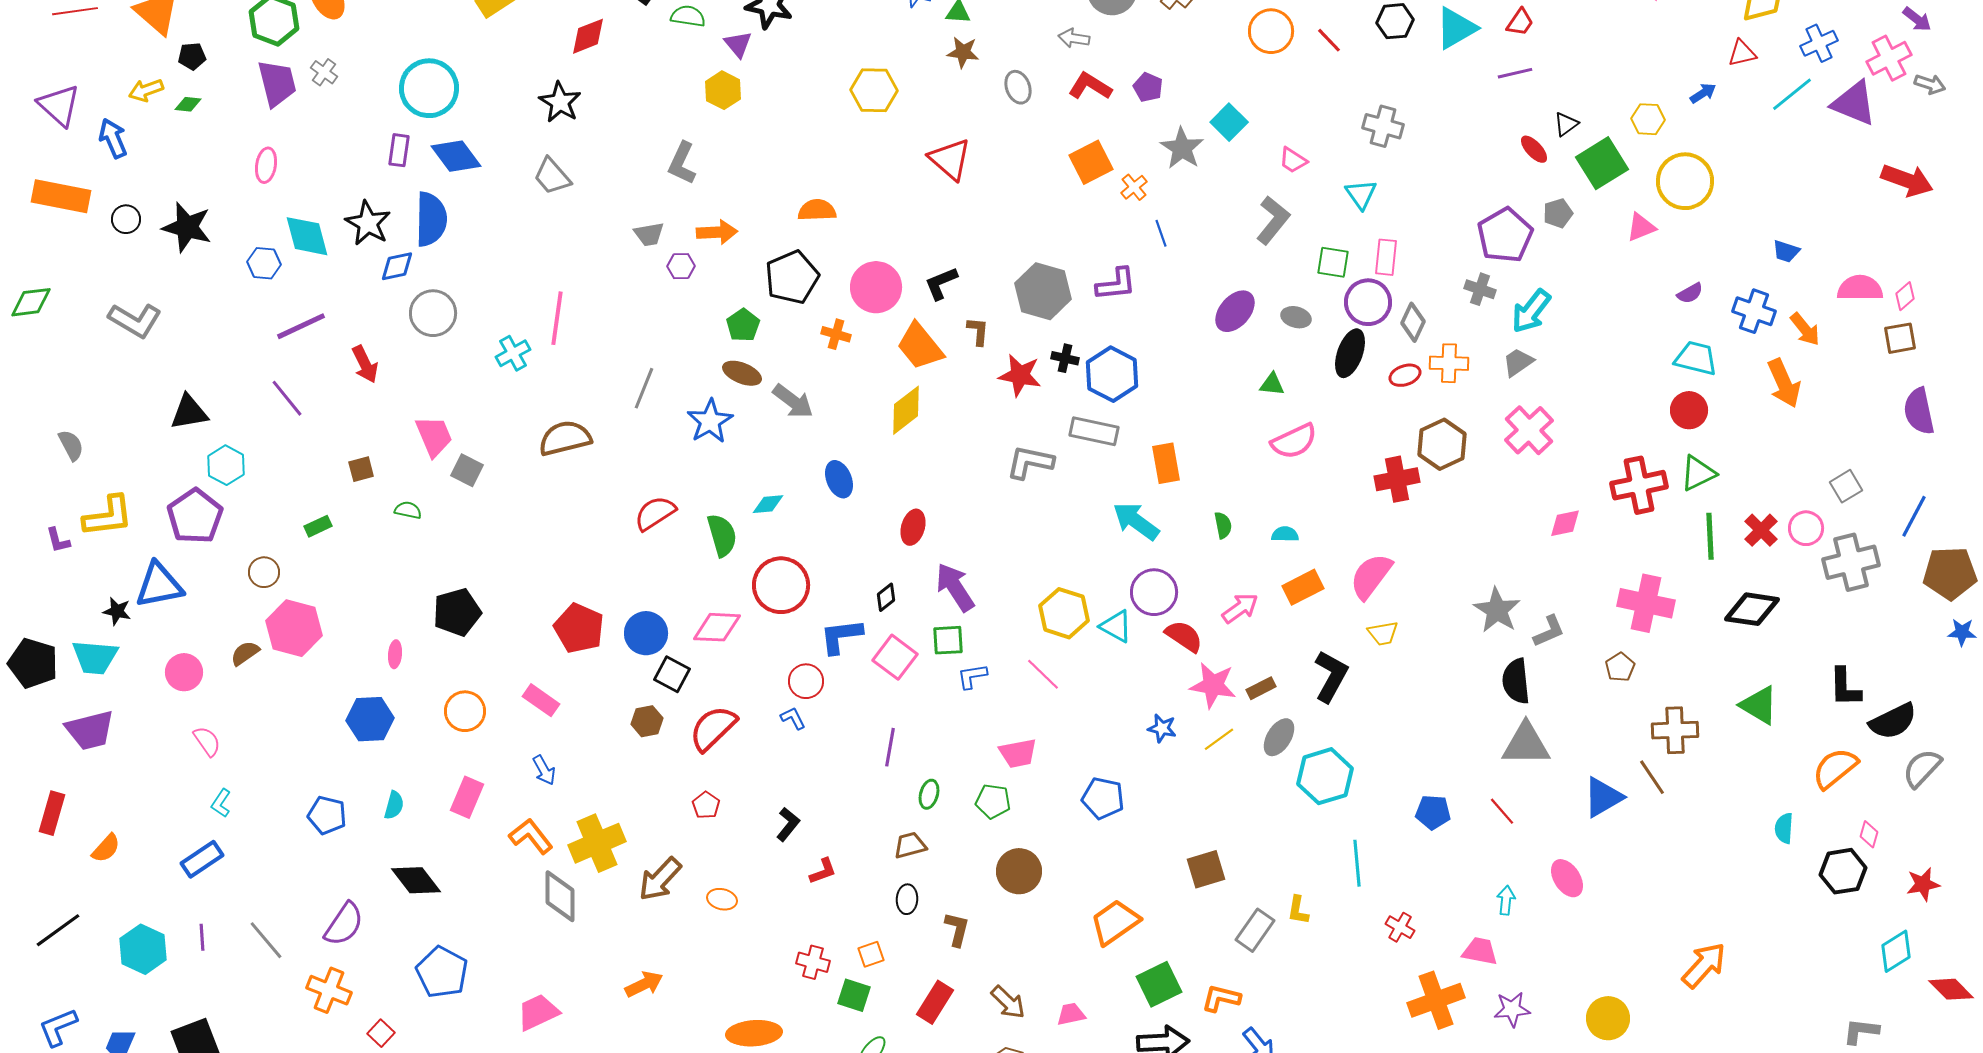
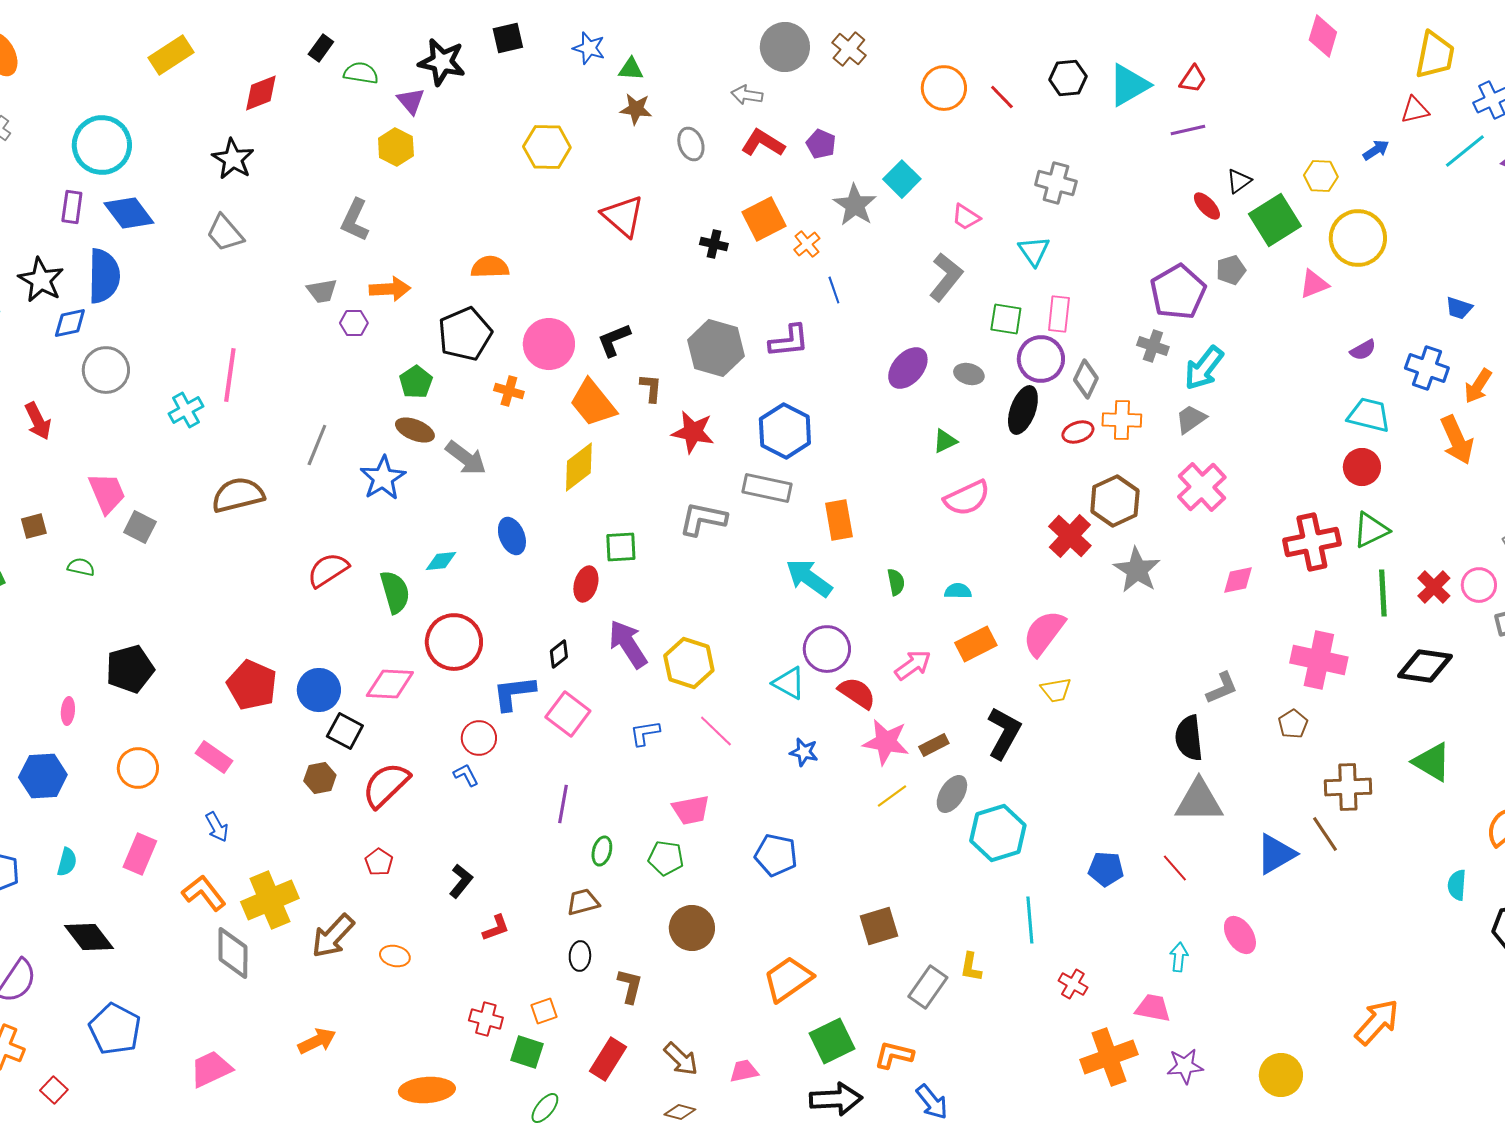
orange arrow: (1805, 329) -> (1478, 386), turned 72
black cross: (1065, 358) -> (714, 244), moved
green triangle: (1272, 384) -> (945, 441), turned -32
red cross: (1397, 479) -> (1070, 536), turned -36
gray star: (1497, 610) -> (1137, 570), moved
yellow hexagon: (1064, 613) -> (689, 663), moved
green square: (948, 640) -> (621, 547), moved
blue star: (1162, 728) -> (804, 752), moved

